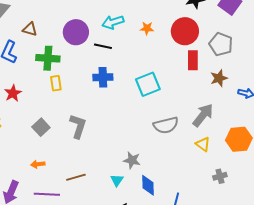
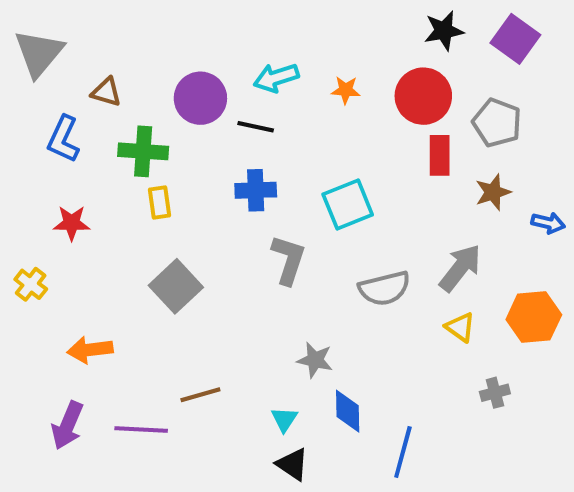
red star: (13, 93) -> (72, 223), turned 30
gray L-shape: (78, 126) -> (288, 260), moved
gray square: (41, 127) -> (176, 286), moved, size x1.4
orange arrow: (38, 164) -> (90, 350), moved, size x1.5
cyan triangle: (117, 180) -> (284, 419), moved

